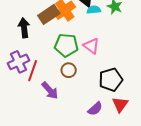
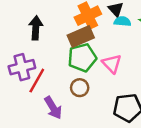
brown rectangle: (49, 14) -> (81, 36), moved
green pentagon: (66, 45) -> (82, 58), turned -30

